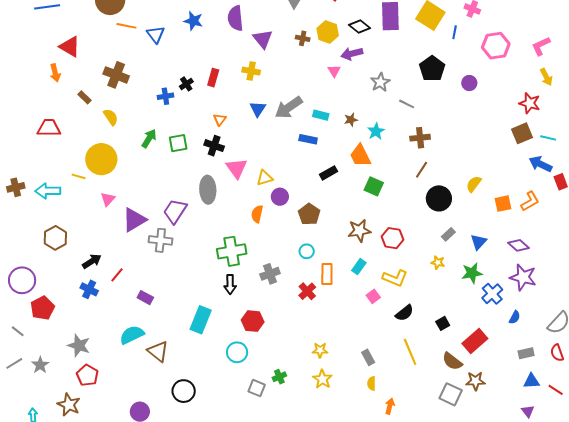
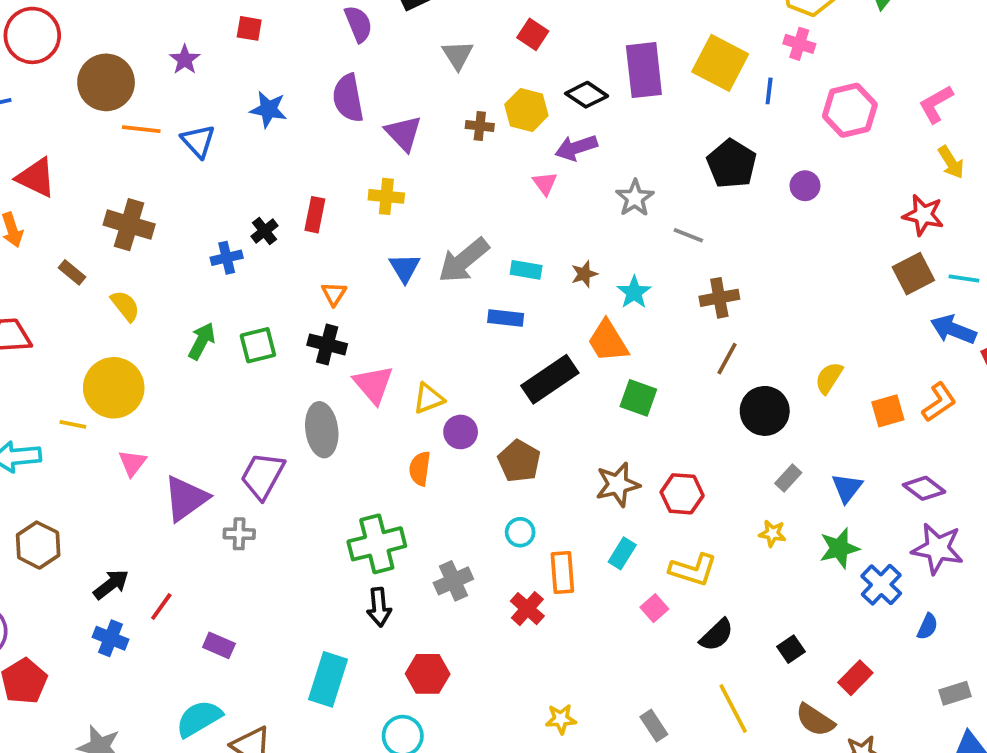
black rectangle: (329, 173) -> (550, 379), size x1.6
gray cross: (160, 240) -> (239, 534), size x0.7
red rectangle: (475, 341) -> (855, 678), size x0.7

